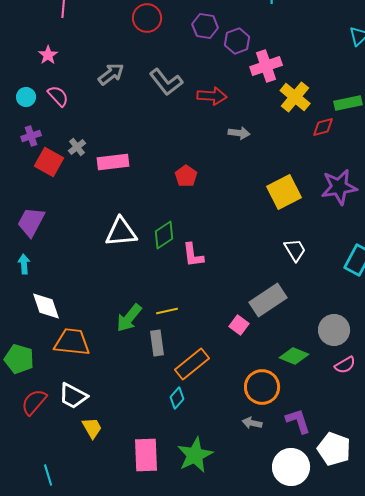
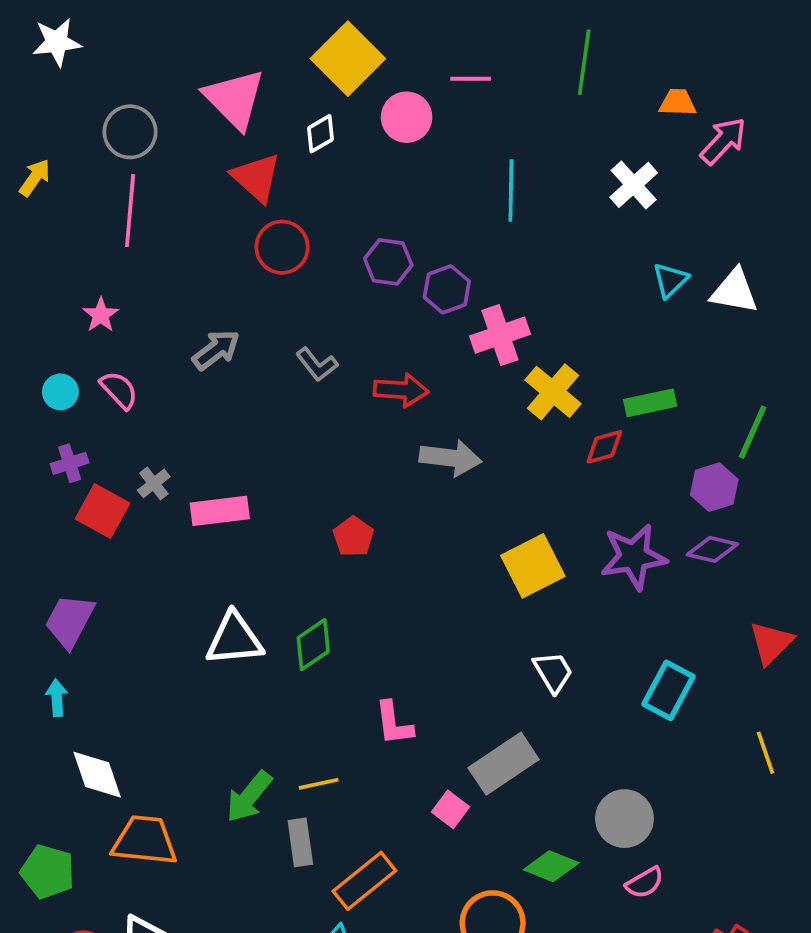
gray L-shape: (166, 82) -> (317, 364), size x0.7
gray arrow: (239, 133) -> (450, 458), size x1.5
pink L-shape: (193, 255) -> (394, 723), moved

